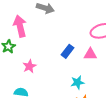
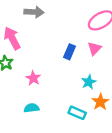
pink triangle: (90, 54) -> (94, 48), turned -32

